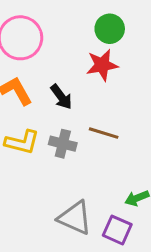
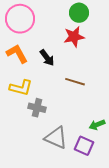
gray cross: (63, 144) -> (37, 108), moved

